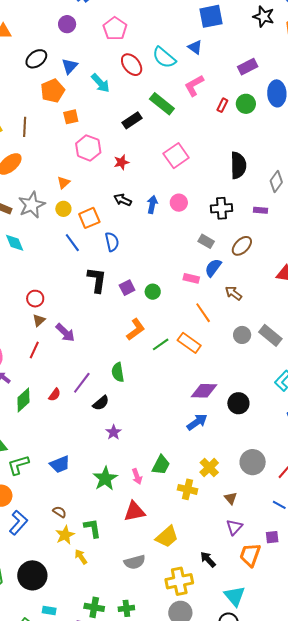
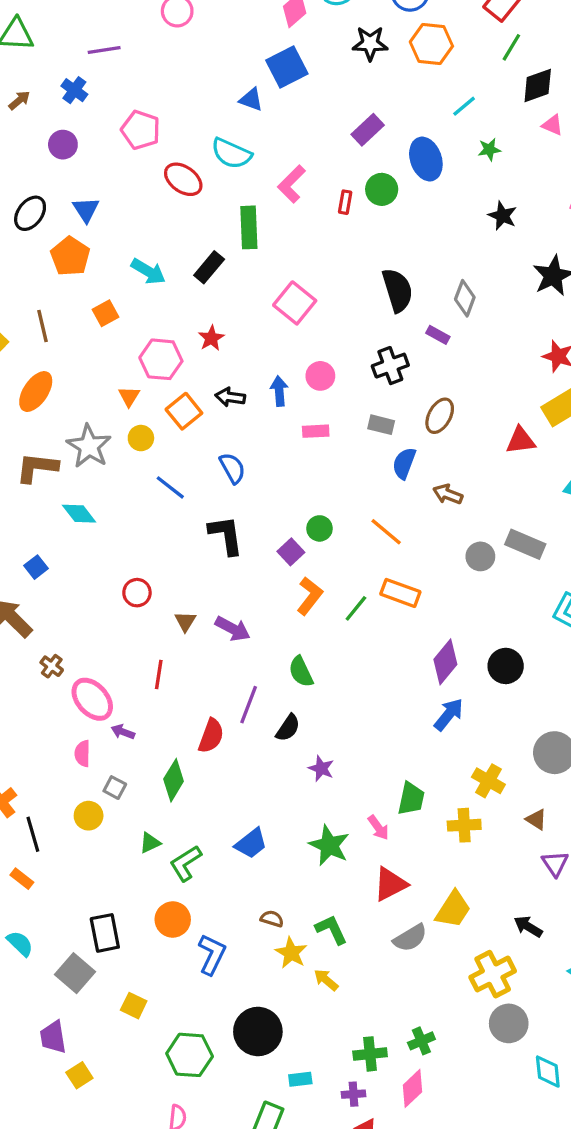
blue triangle: (195, 47) -> (251, 100), moved
cyan arrow: (100, 83) -> (148, 271), moved
green rectangle: (162, 104) -> (249, 227), turned 65
orange square: (71, 117) -> (105, 313), moved
pink hexagon: (88, 148) -> (161, 359), moved
purple rectangle: (261, 210) -> (438, 335), moved, turned 40
orange square: (89, 218) -> (184, 411), moved
pink rectangle: (191, 278) -> (316, 431), moved
purple square: (127, 288) -> (291, 552), moved
orange line: (203, 313) -> (386, 532), moved
brown triangle: (39, 320) -> (185, 621), moved
purple arrow: (65, 333) -> (233, 629), moved
purple diamond: (204, 391) -> (445, 662), turned -36
red semicircle: (55, 395) -> (211, 736), size x1.5
green diamond: (23, 400) -> (174, 780), moved
gray semicircle: (135, 562) -> (410, 938), moved

